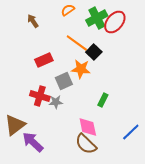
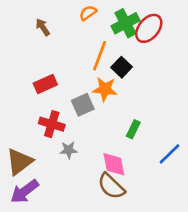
orange line: (77, 43) -> (100, 56), turned 75
red rectangle: (44, 60) -> (45, 84), moved
gray star: (56, 102) -> (69, 150), moved
blue line: (131, 132) -> (169, 154), moved
purple arrow: (33, 142) -> (25, 191), moved, turned -80

